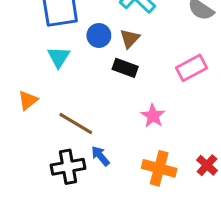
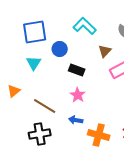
brown triangle: (130, 39) -> (105, 51), moved
pink star: (153, 116) -> (78, 95), moved
blue arrow: (100, 156) -> (76, 120), moved, turned -40

